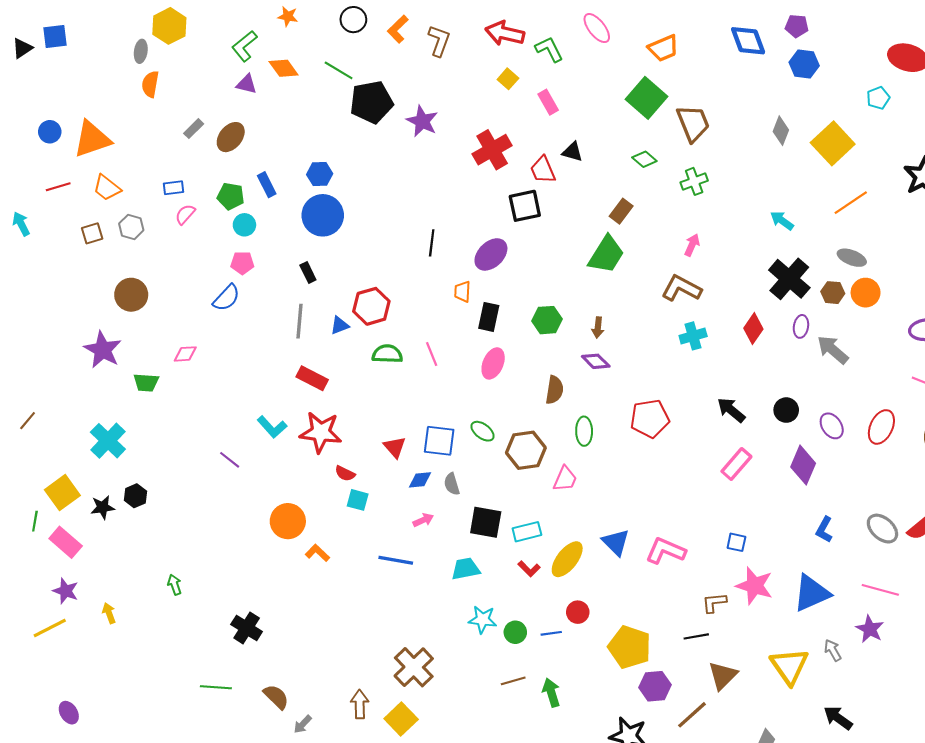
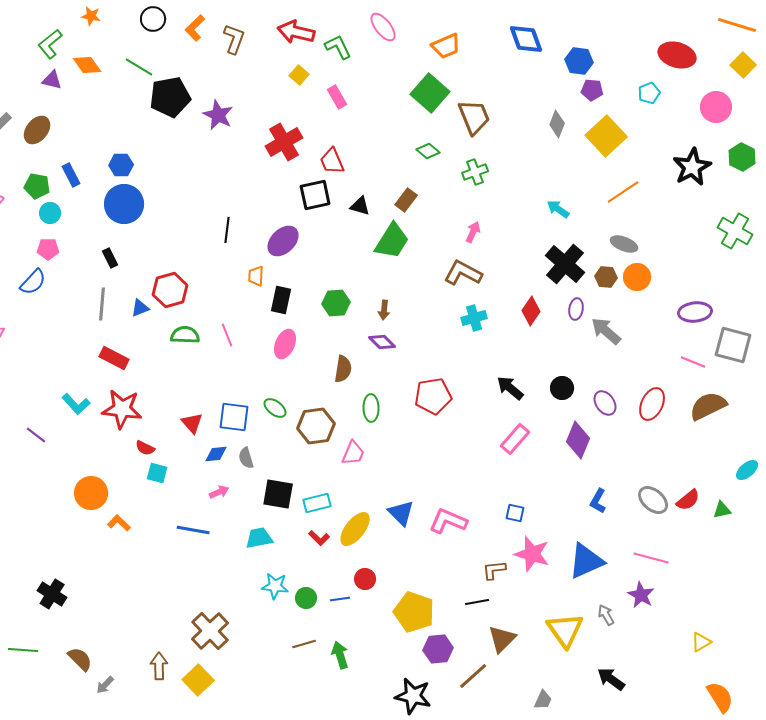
purple pentagon: (797, 26) -> (592, 90), moved
black triangle: (572, 152) -> (360, 206), moved

